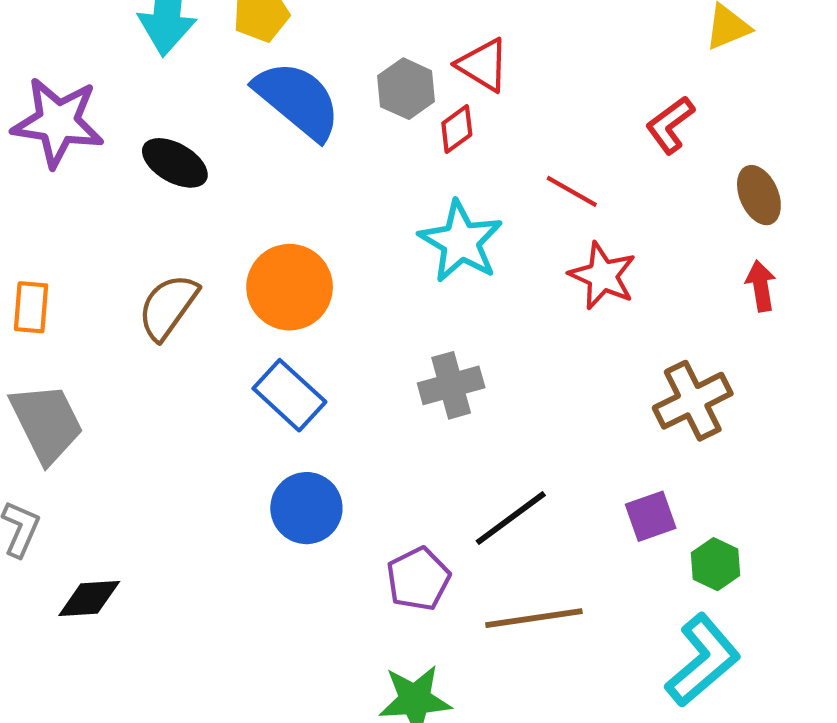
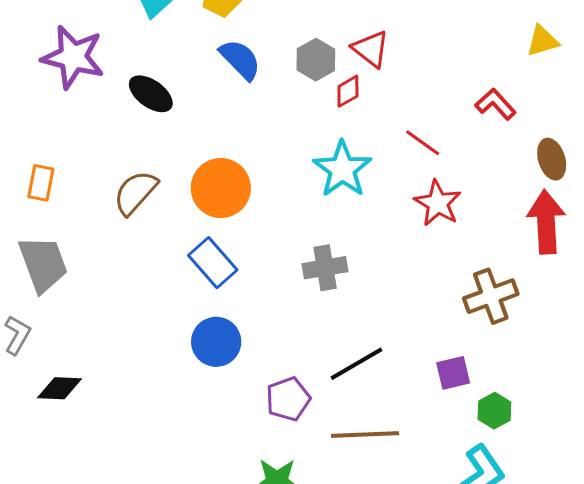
blue semicircle: (298, 100) -> (240, 59), size x0.7
red L-shape: (670, 125) -> (496, 104), turned 78
red arrow: (761, 286) -> (546, 222), size x1.8

